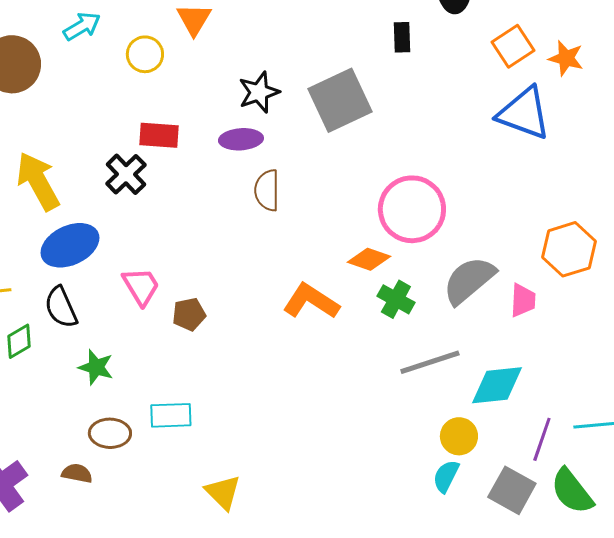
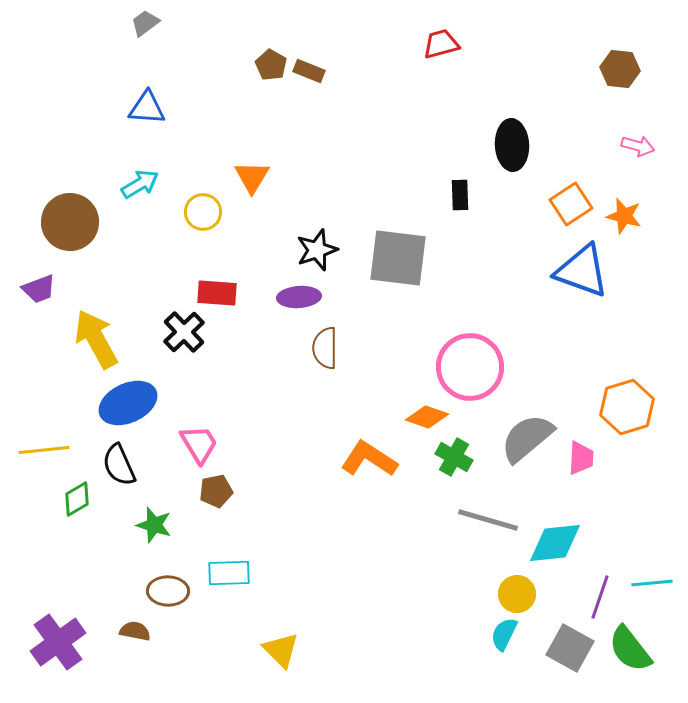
gray square: (340, 100) -> (398, 258), turned 32
brown pentagon: (189, 314) -> (216, 491), moved
gray line: (430, 362) -> (488, 520), turned 34

